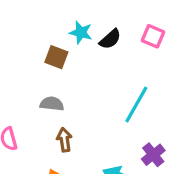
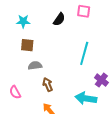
cyan star: (81, 32) -> (23, 21), moved
brown square: (56, 57) -> (27, 45), moved

